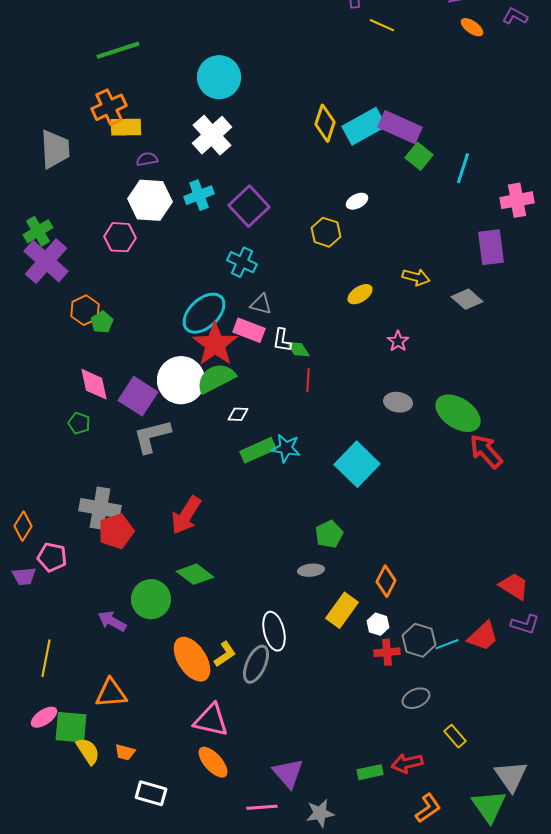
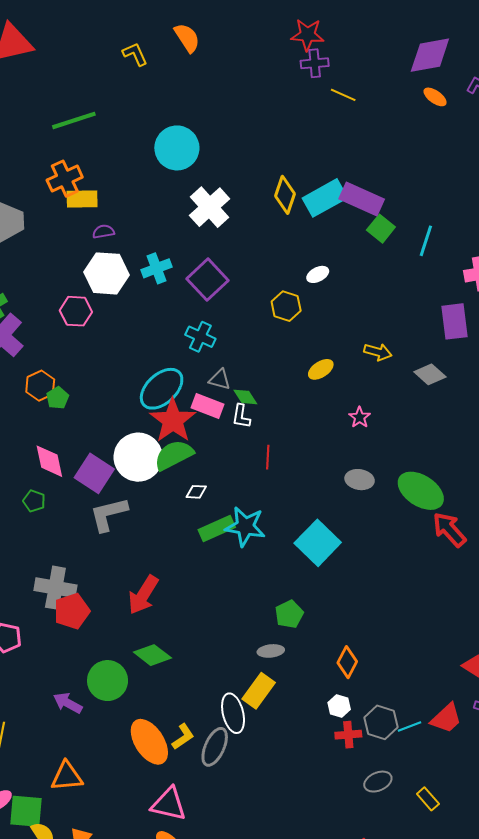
white cross: (212, 135) -> (210, 207), moved
green diamond: (298, 349) -> (245, 397), moved
cyan star: (286, 448) -> (245, 526), size x1.4
yellow rectangle: (342, 610) -> (259, 691), moved
yellow rectangle: (455, 736) -> (428, 799), moved

